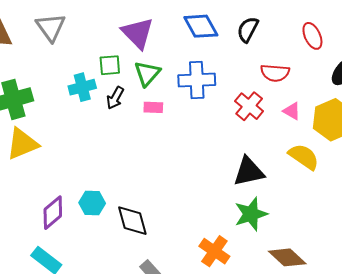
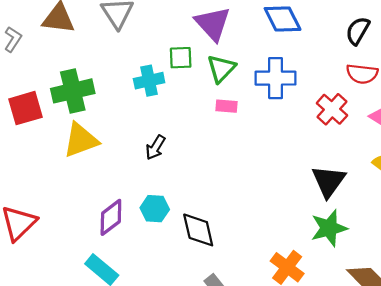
black semicircle: (248, 30) -> (358, 31), moved
black arrow: (115, 98) -> (155, 147), moved
black triangle: (249, 172) -> (329, 181), turned -44

